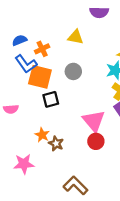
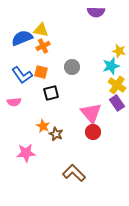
yellow triangle: (75, 37) -> (41, 30), moved
blue semicircle: (20, 40) -> (22, 38), size x1.5
blue L-shape: (26, 64) -> (22, 75), moved
orange square: (40, 77) -> (41, 72), size x0.6

